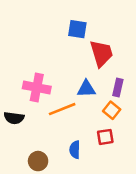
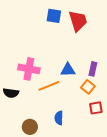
blue square: (77, 29) -> (54, 16), moved
red trapezoid: (101, 53) -> (78, 21), moved
red square: (105, 137) -> (96, 108), moved

